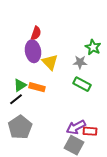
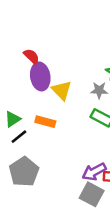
red semicircle: (36, 33) -> (31, 56), moved, turned -64
green triangle: (20, 85) -> (13, 119), moved

